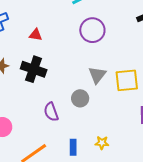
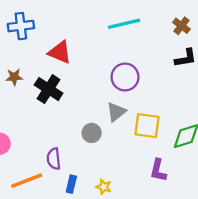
purple circle: (92, 30) -> (125, 77), moved
red triangle: (36, 35) -> (60, 52), size x1.6
purple semicircle: (51, 112) -> (54, 159), moved

